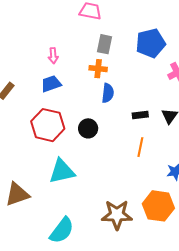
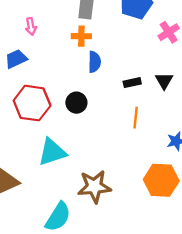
blue trapezoid: (51, 84) -> (16, 59), moved
brown star: (117, 215) -> (94, 187), moved

